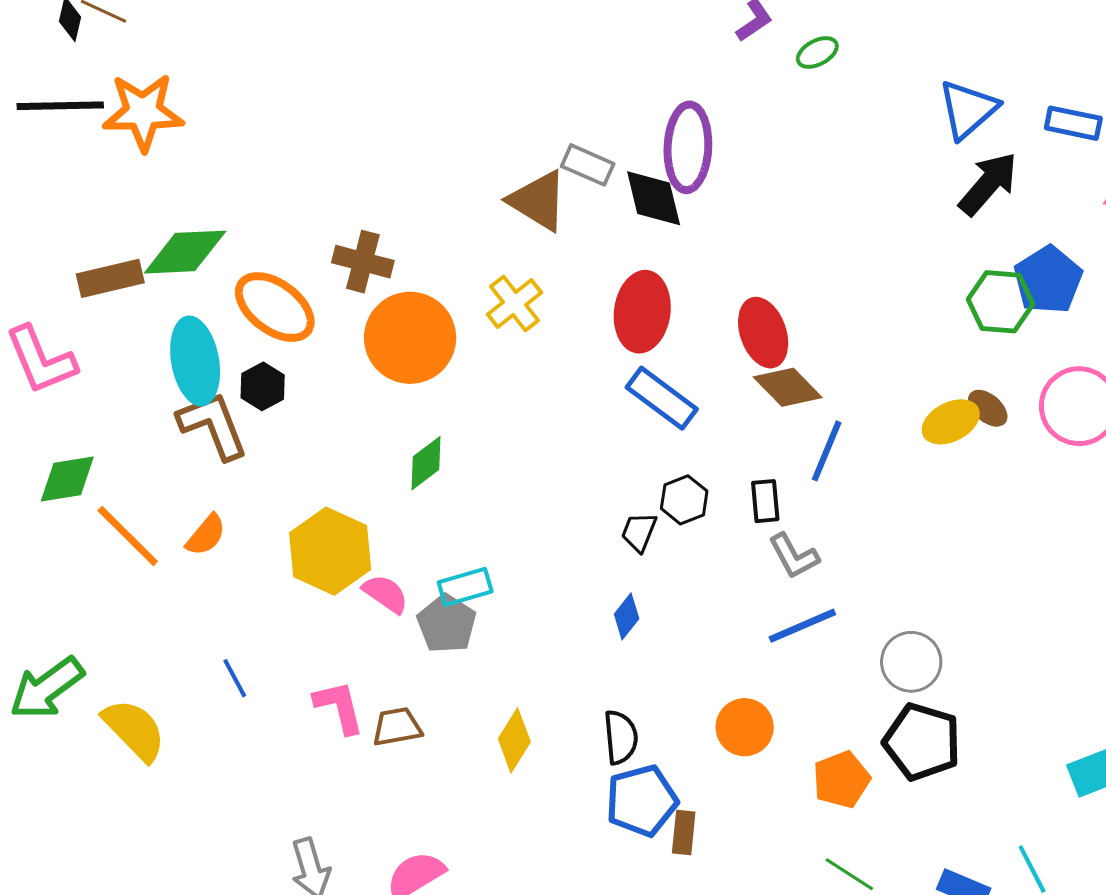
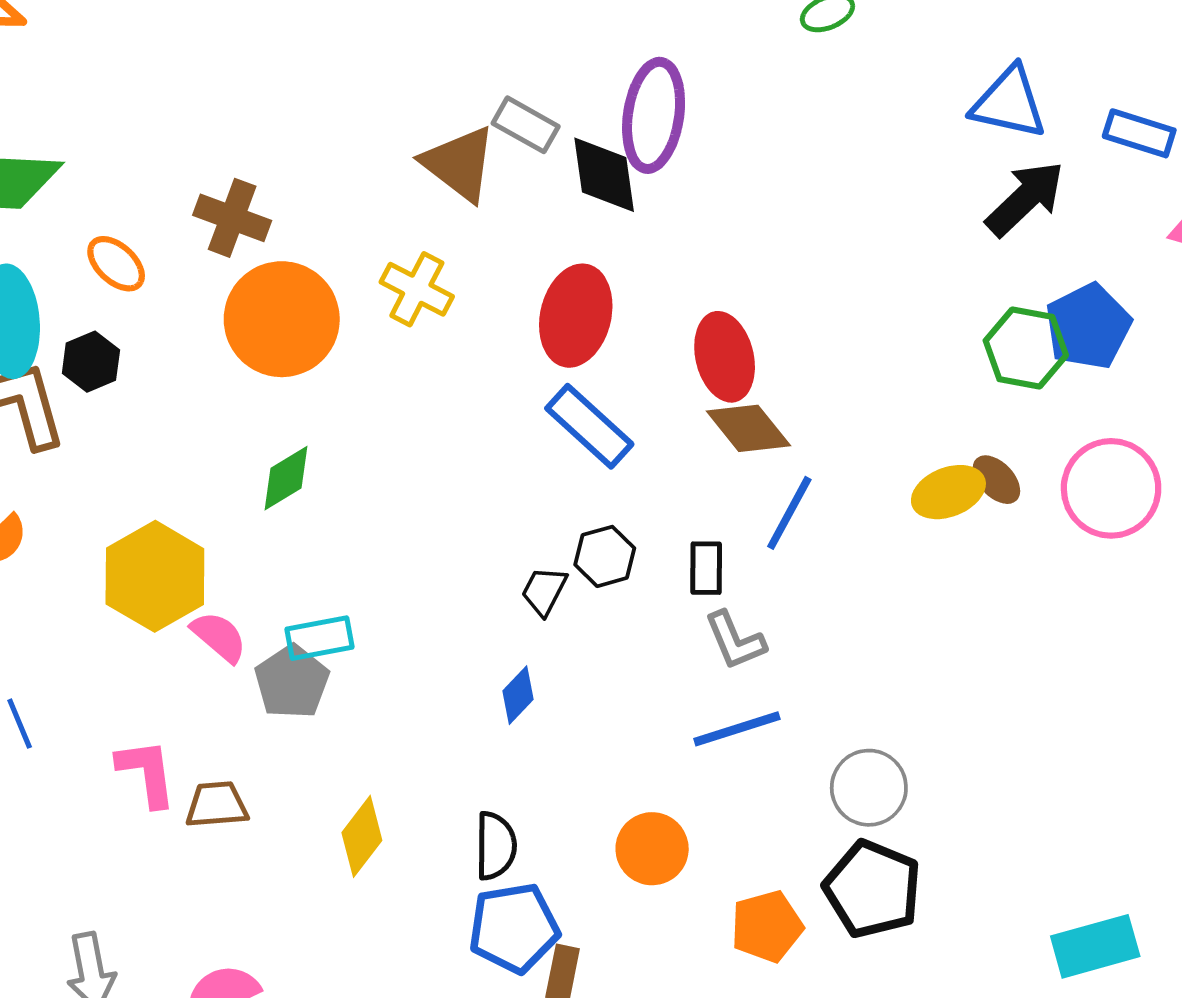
blue triangle: (968, 109) -> (1009, 103), turned 48
yellow cross: (514, 303) -> (417, 289), turned -30
orange ellipse: (275, 307) -> (116, 264), size x0.6

